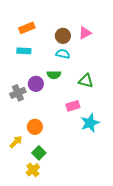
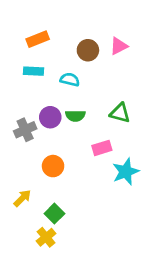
cyan semicircle: (63, 54) -> (70, 80), moved
green semicircle: (54, 75) -> (75, 116), moved
orange circle: (35, 127) -> (53, 166), moved

